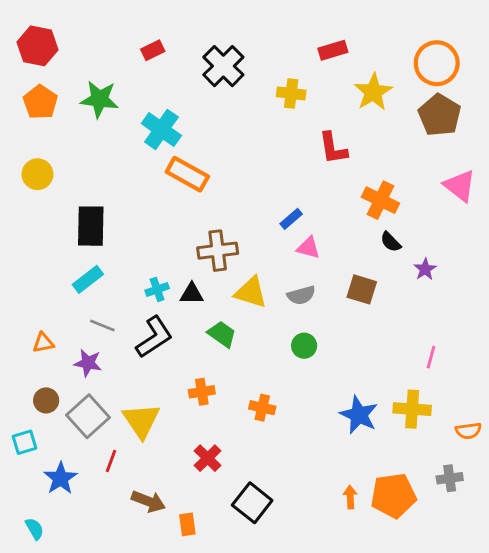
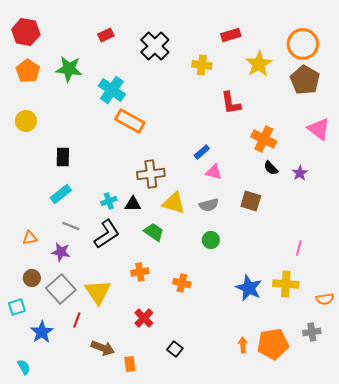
black rectangle: (91, 226) -> (63, 157), size x0.7
purple star: (425, 269) -> (300, 173), moved
black square: (252, 503) -> (175, 349), size x0.6

